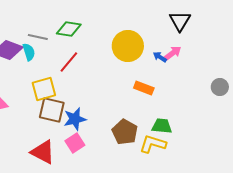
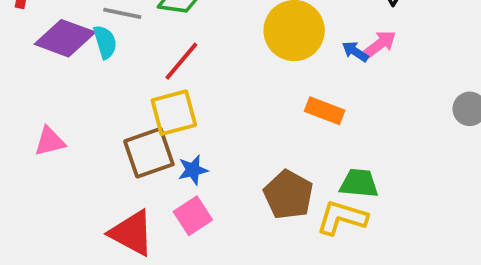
yellow square: (44, 89) -> (174, 113), moved
brown square: (52, 110) -> (149, 153), turned -32
blue star: (75, 119) -> (193, 170), size x0.7

